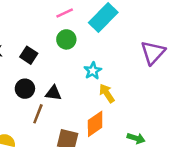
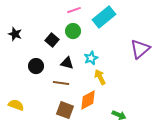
black square: (29, 55) -> (52, 40), moved
black triangle: (53, 93) -> (67, 63), moved
brown line: (38, 114) -> (61, 83), moved, turned 70

